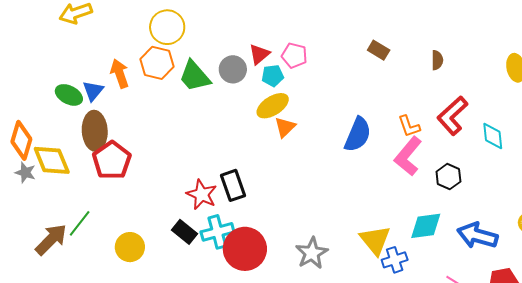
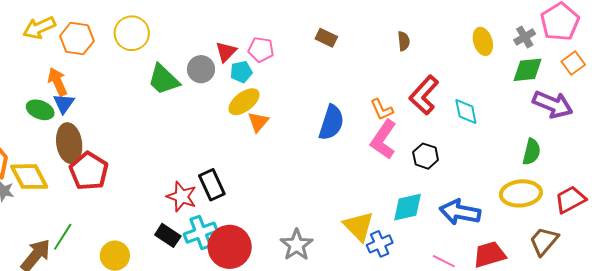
brown rectangle: (379, 50) -> (326, 38), moved
orange hexagon: (157, 63) -> (77, 39), moved
orange arrow: (120, 74) -> (57, 82), moved

